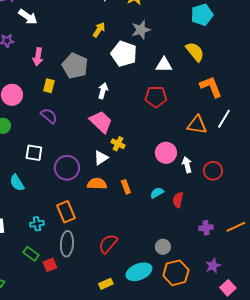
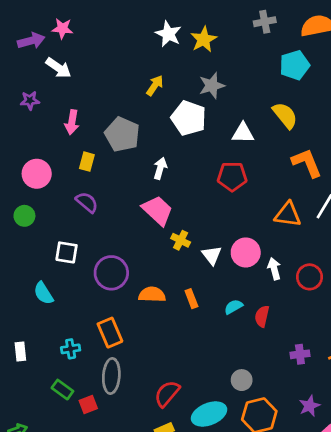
white triangle: (101, 158) -> (212, 255), moved, turned -35
red semicircle: (108, 244) -> (167, 394), moved

